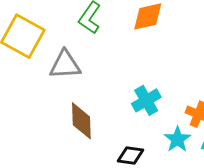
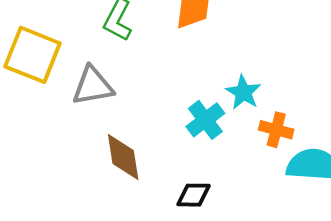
cyan star: (177, 139) -> (243, 92), moved

